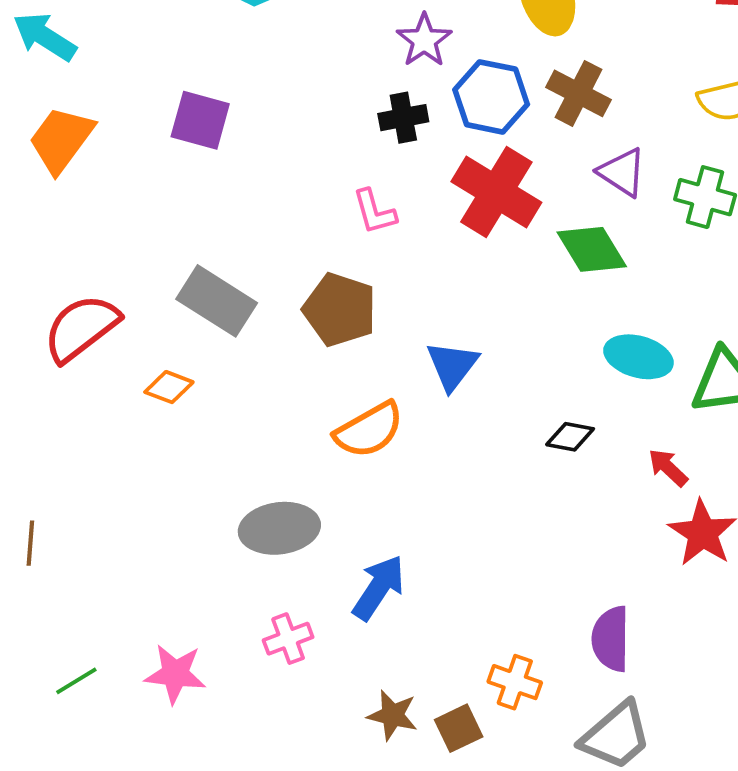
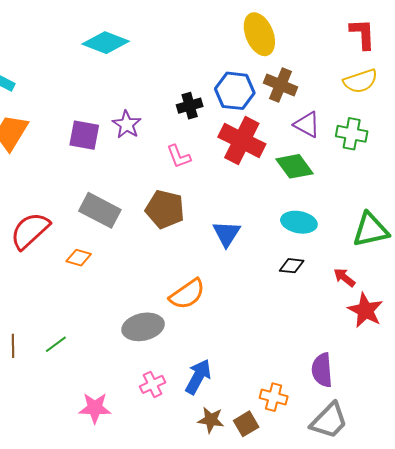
purple star: (424, 40) -> (127, 124), moved
purple square: (200, 120) -> (84, 135), moved
cyan ellipse: (638, 357) -> (299, 222), moved
orange semicircle: (369, 430) -> (187, 294), moved
blue arrow: (379, 588) -> (198, 377), moved
green line: (76, 681) -> (56, 344), moved

